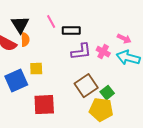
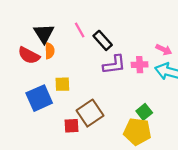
black rectangle: (71, 31) -> (103, 40), turned 48
pink cross: (103, 52) -> (140, 65), turned -32
brown square: (86, 86) -> (90, 113), moved
red square: (44, 105) -> (72, 126), size x0.6

